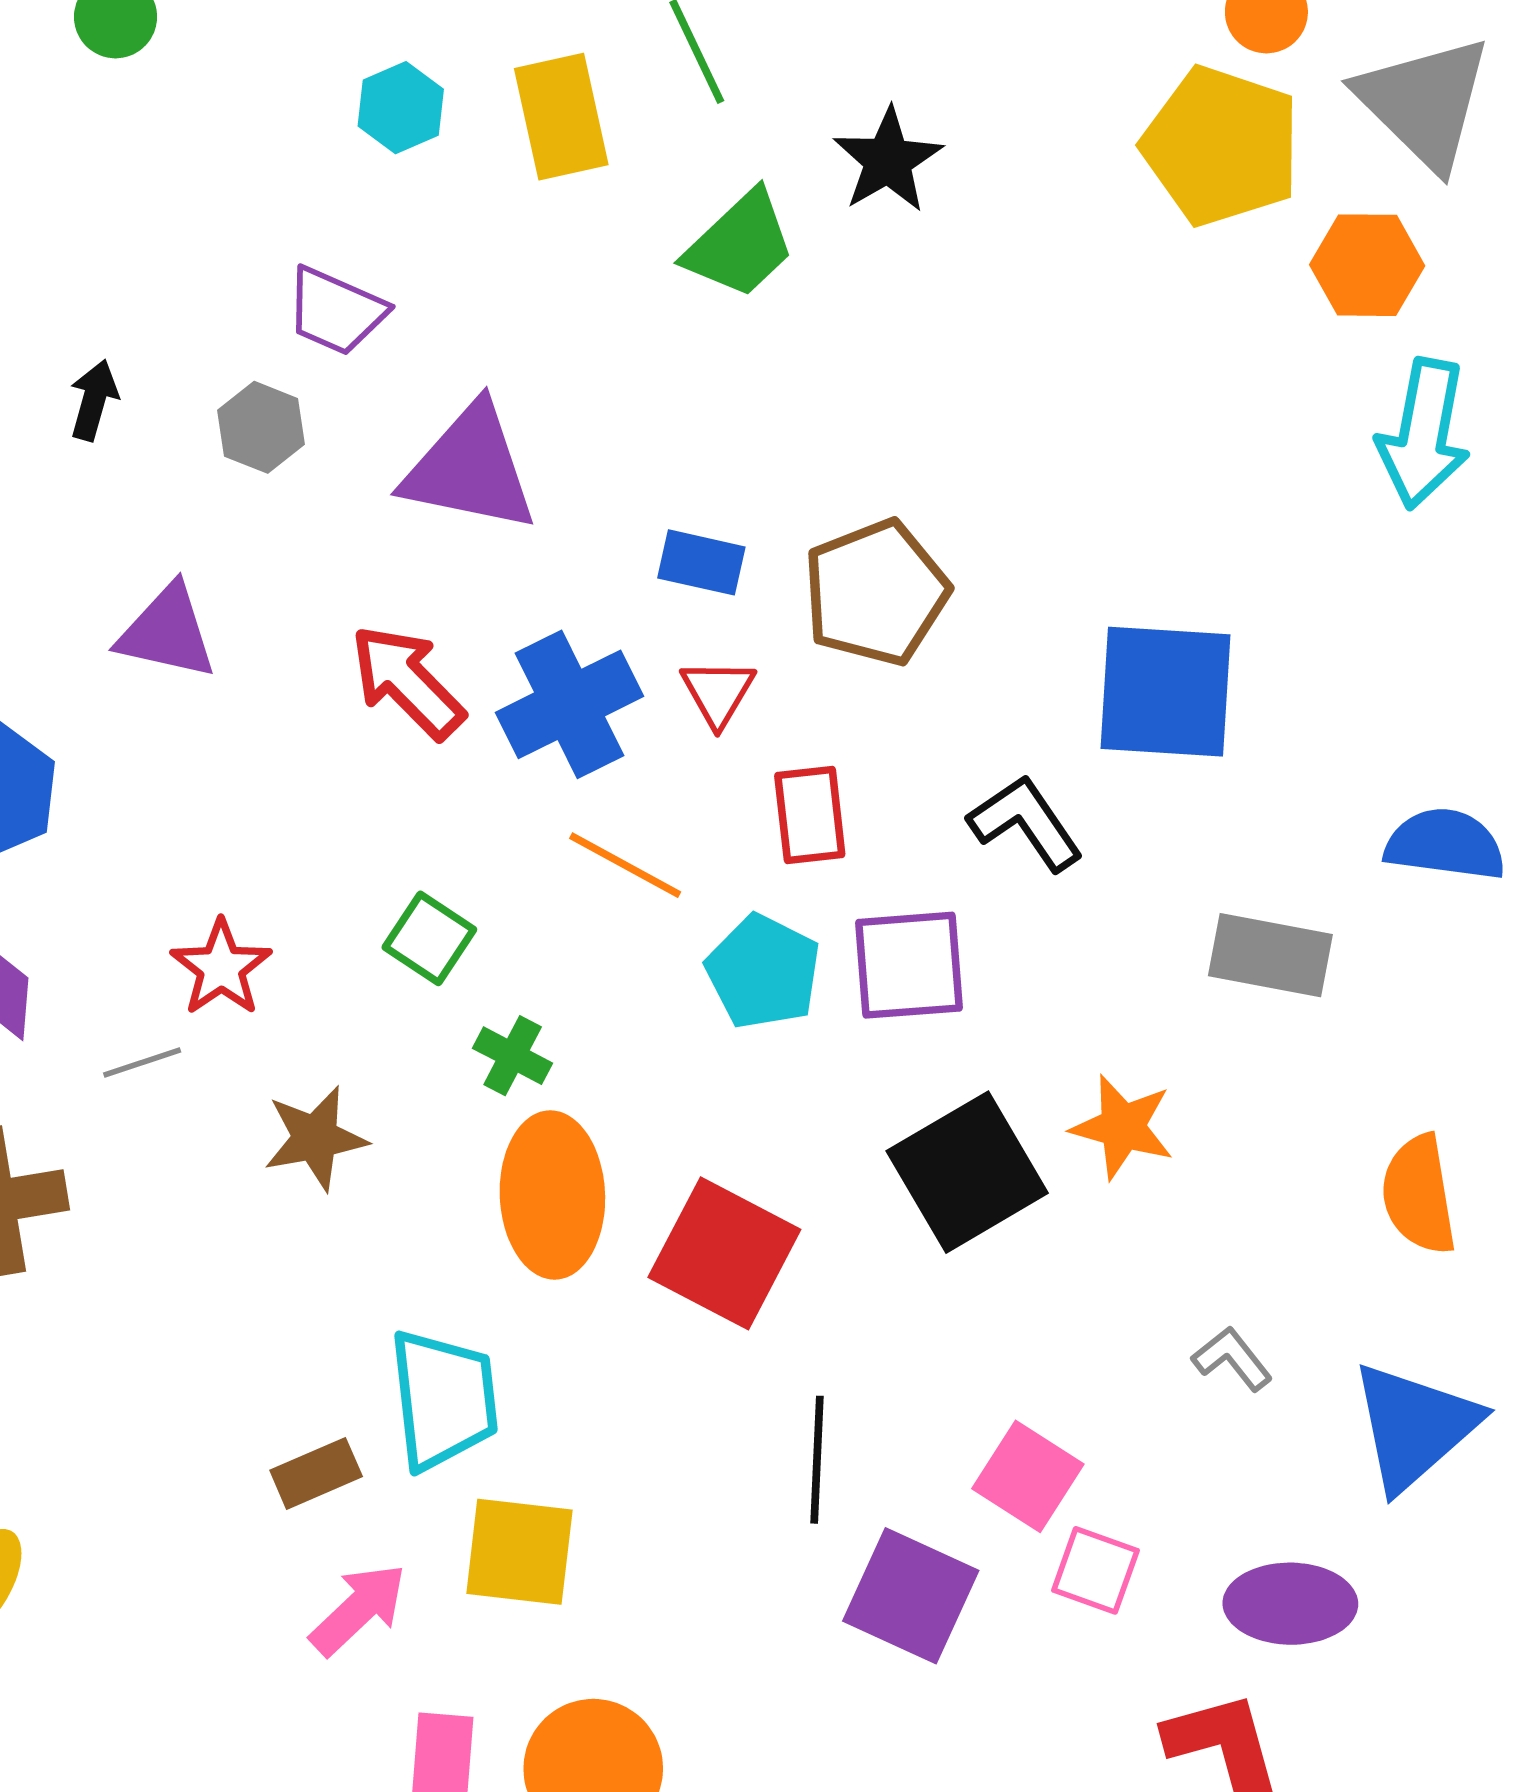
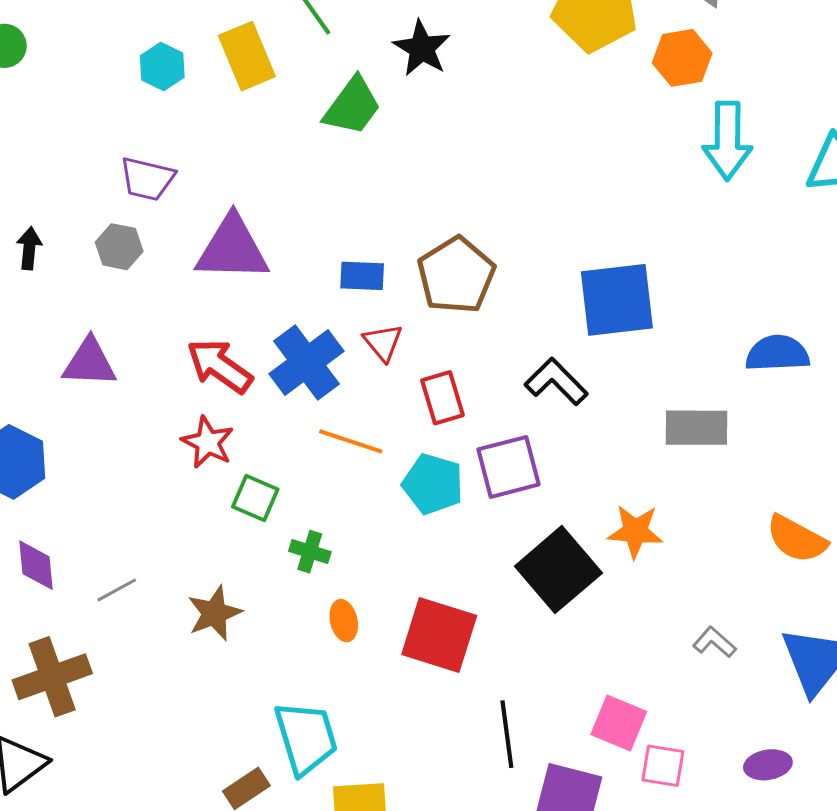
red star: (221, 968) -> (208, 442), moved
orange ellipse: (552, 1195) -> (344, 621), size x0.5
orange semicircle: (1419, 1195) -> (797, 539), turned -42
purple ellipse: (1290, 1604) -> (768, 765), size x0.7

